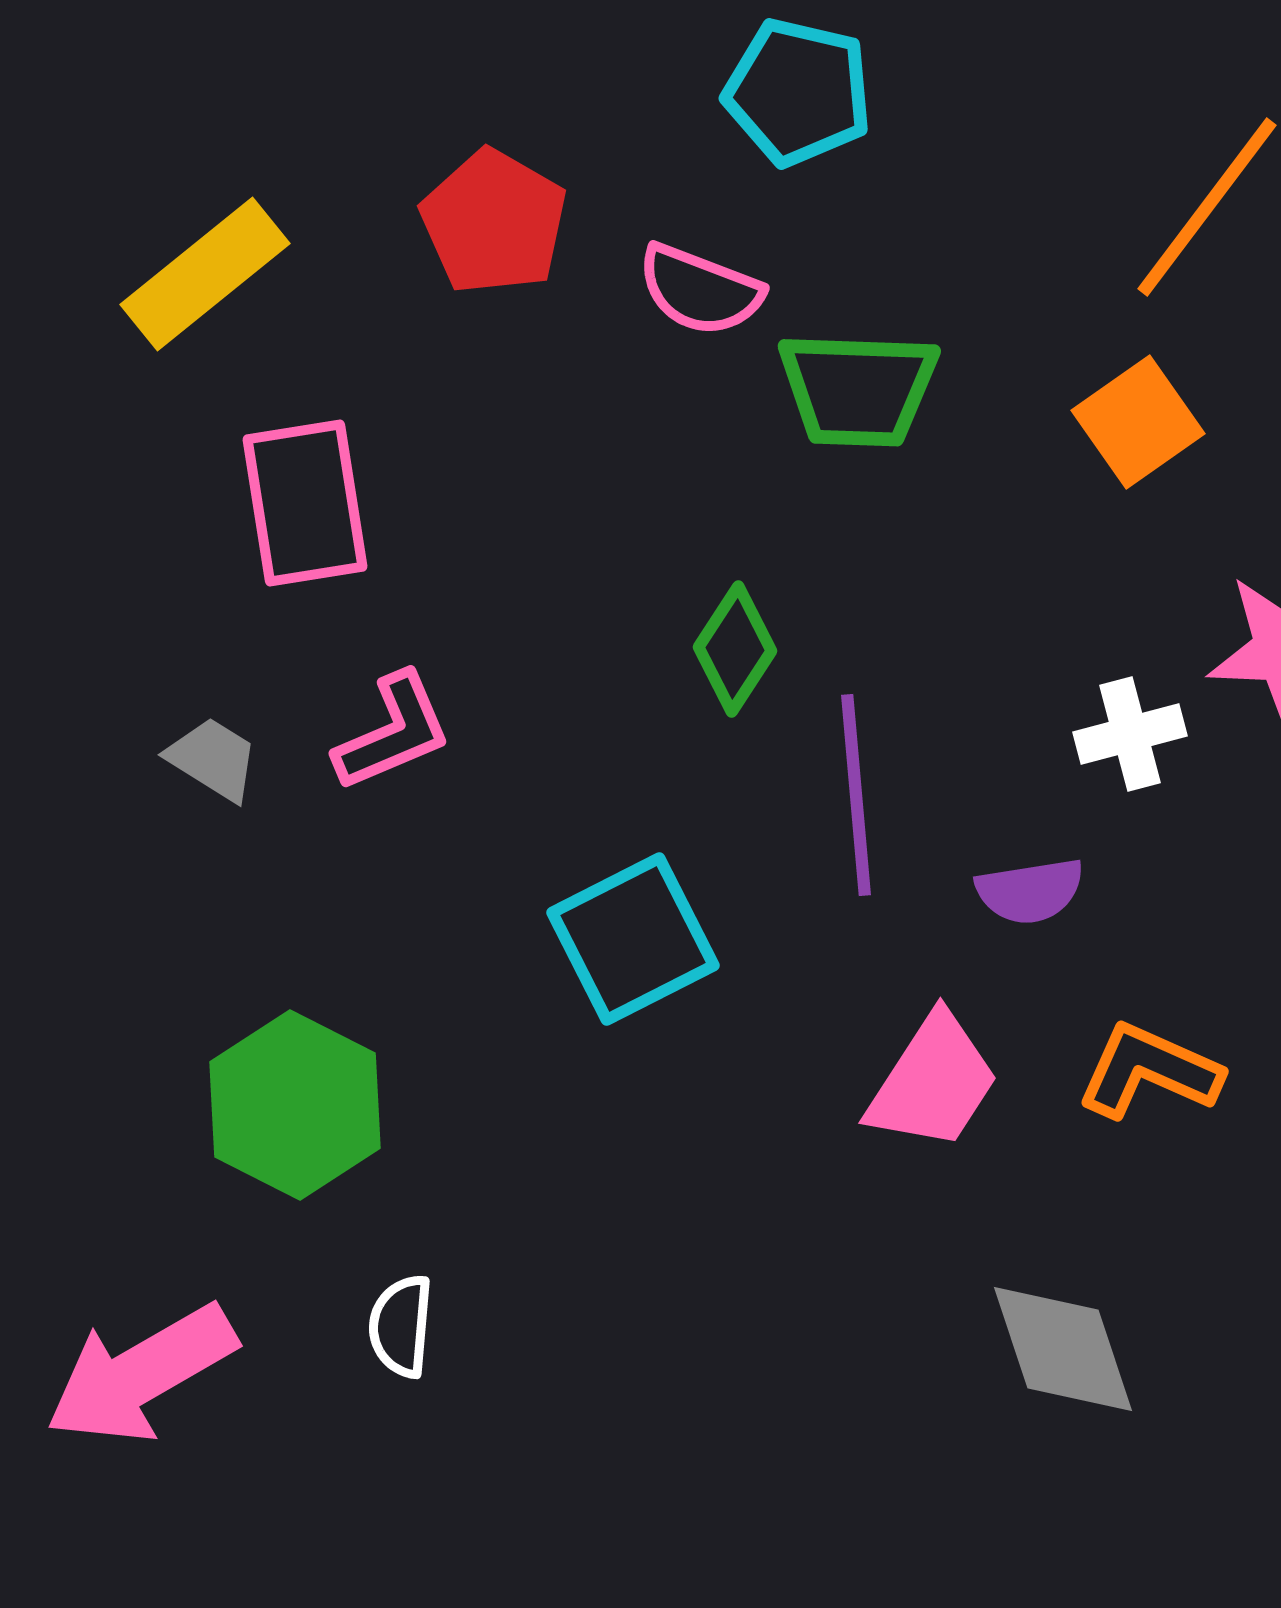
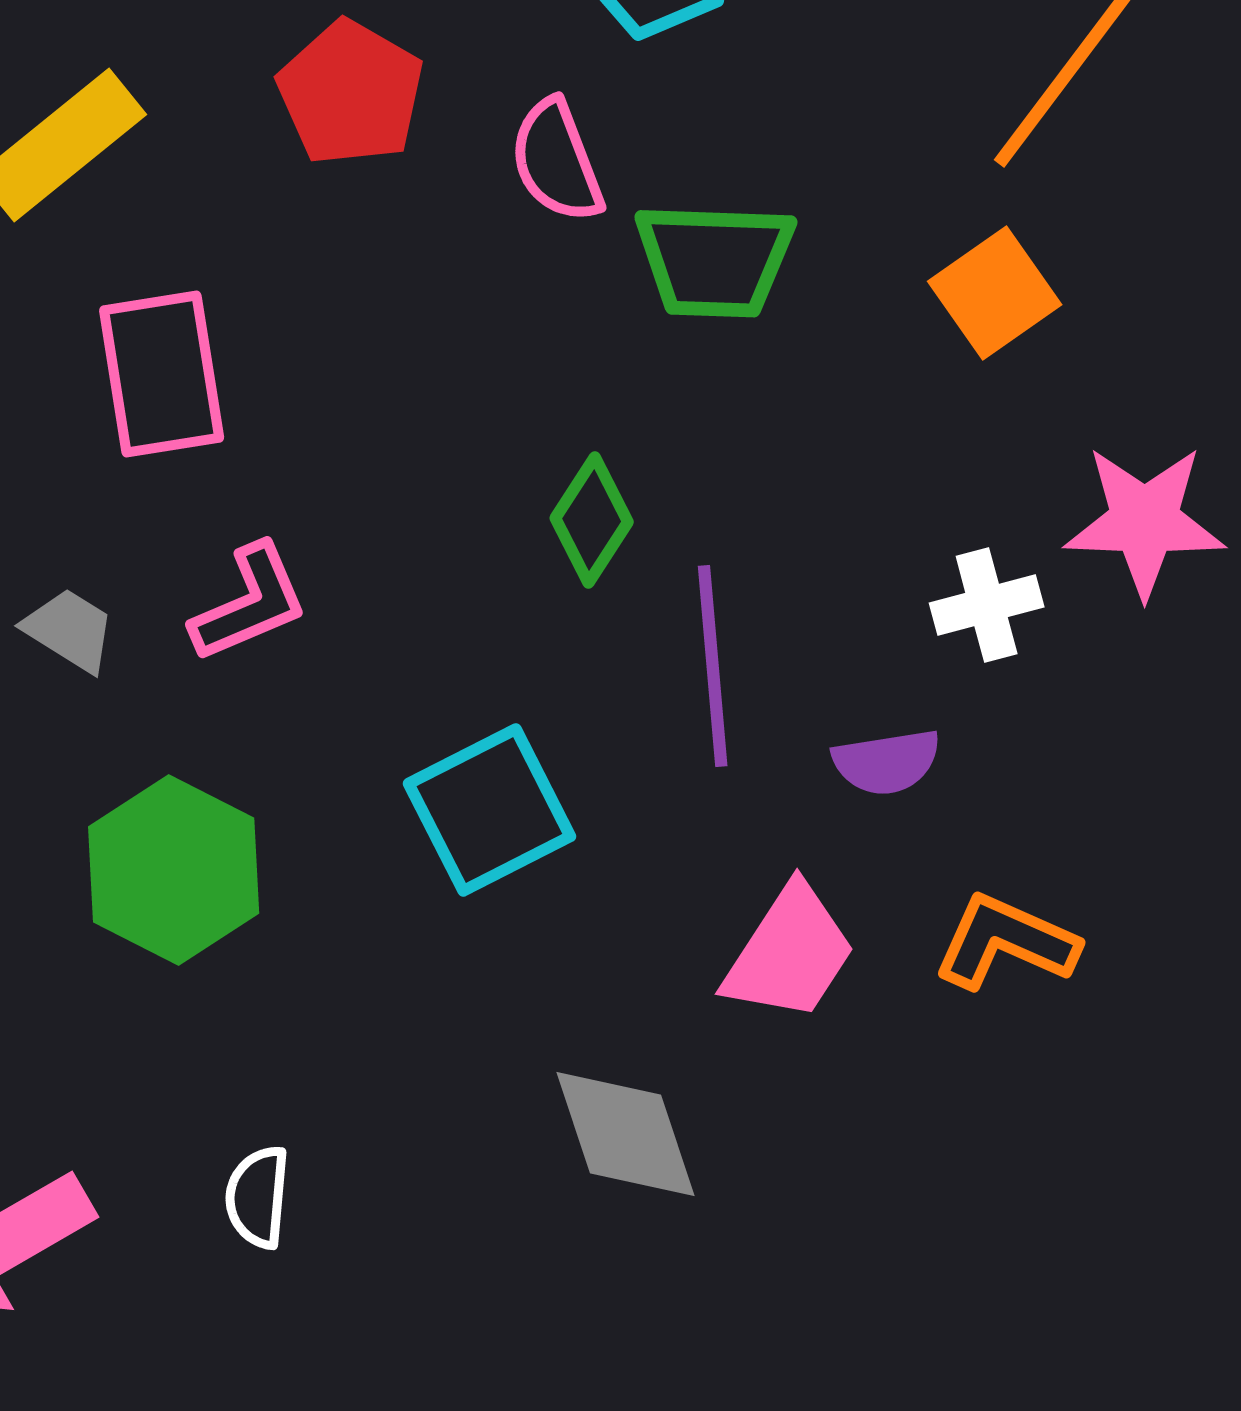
pink semicircle: (700, 290) -> (557, 161), turned 48
green hexagon: (295, 1105) -> (174, 870), moved
gray diamond: (1063, 1349) -> (626, 1134), moved

